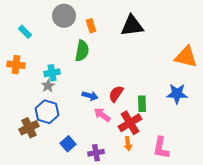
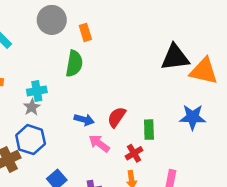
black triangle: (132, 26) -> (175, 57), moved
red cross: (130, 123) -> (134, 153), size x0.6

